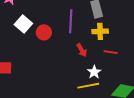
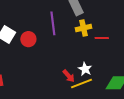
red arrow: (82, 50) -> (69, 76), moved
red line: (111, 52) -> (102, 38), moved

